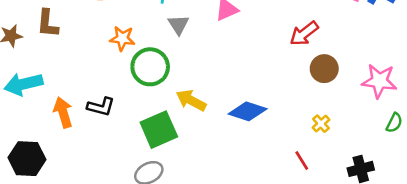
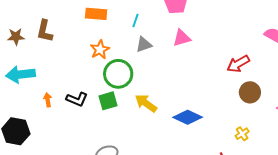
gray triangle: (178, 25) -> (144, 45), turned 36
orange star: (122, 38) -> (100, 50), turned 30
orange arrow: (63, 112) -> (48, 100), size x0.6
green square: (159, 130) -> (108, 101), moved, size x0.7

